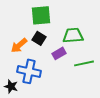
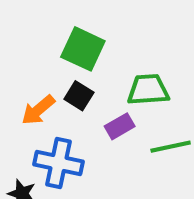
green square: (41, 15) -> (83, 49), turned 30

